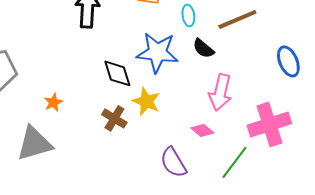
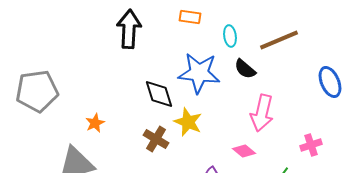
pink cross: (269, 124) -> (311, 145), size x0.5

